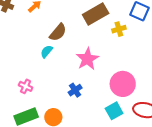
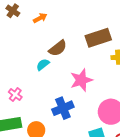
blue cross: (75, 90) -> (63, 108), size x1.5

